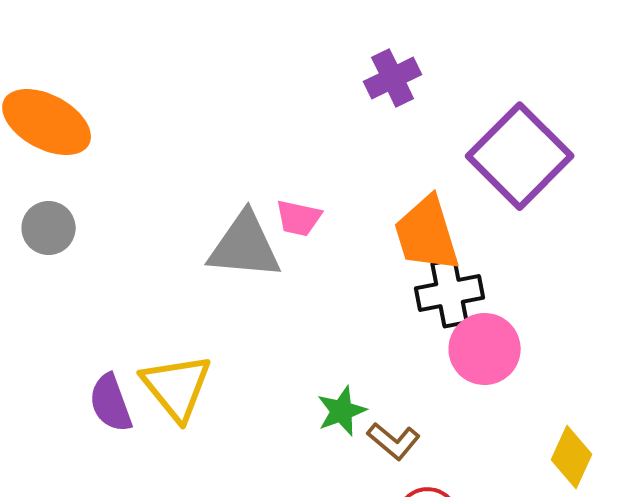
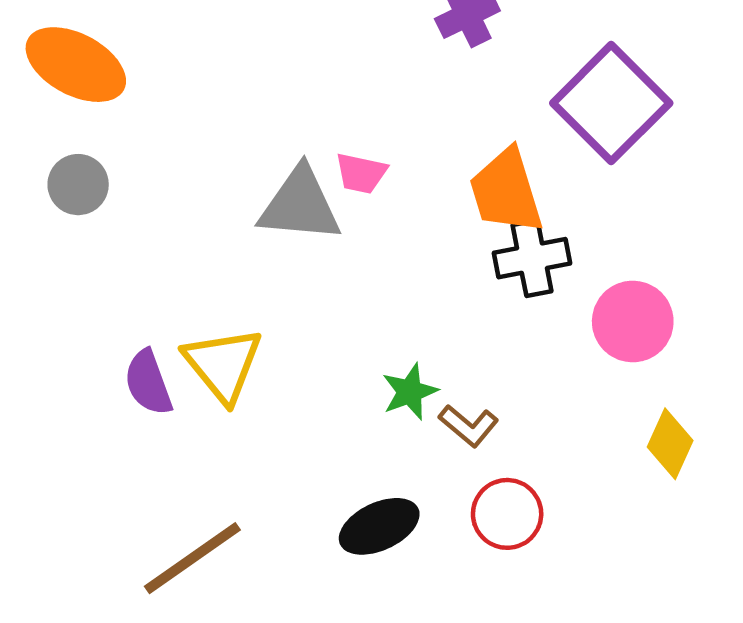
pink circle: (485, 349) -> (633, 321), moved

